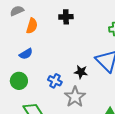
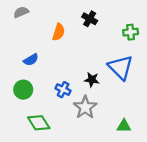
black cross: (66, 17) -> (90, 19), moved, turned 32
orange semicircle: (32, 26) -> (59, 32), moved

